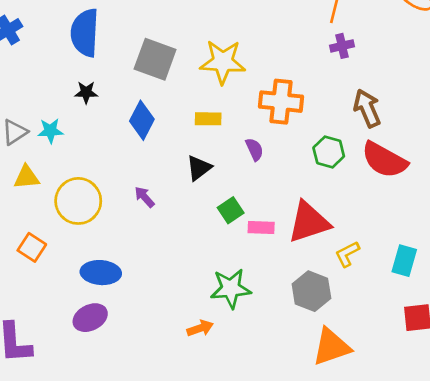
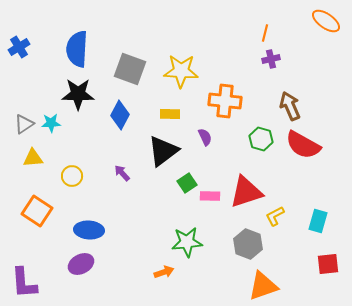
black star: (86, 92) -> (78, 94), size x1.8
black triangle: (199, 168) -> (163, 151), size x1.6
yellow circle: (78, 201) -> (72, 176), size x0.6
orange square: (32, 247) -> (37, 211), size x1.4

